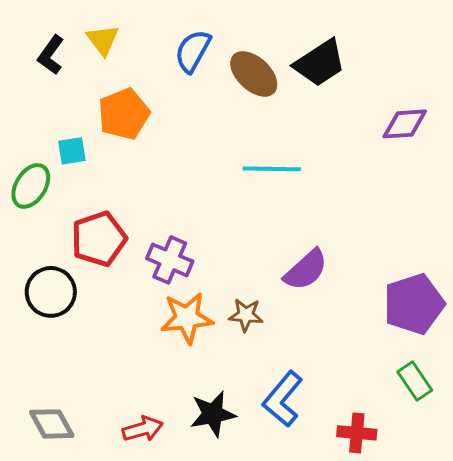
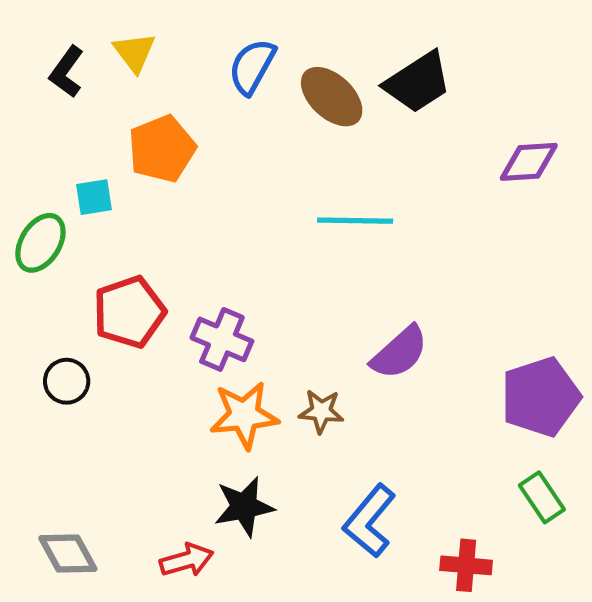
black circle: (51, 292) -> (67, 381), size x0.7
black star: (213, 414) -> (244, 507), moved

